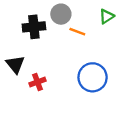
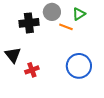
green triangle: (107, 16) -> (79, 14), moved

